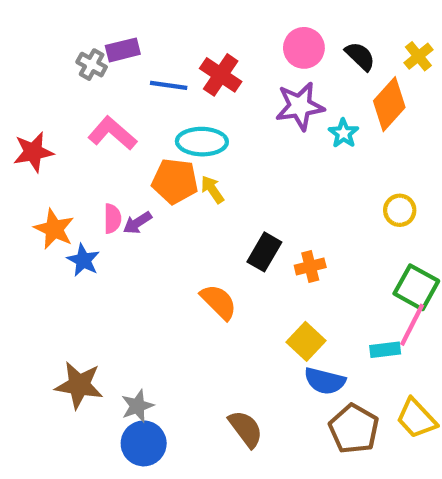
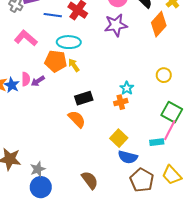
cyan star: (343, 133) -> (127, 88), moved
black rectangle: (264, 252) -> (84, 98), moved, turned 42
blue star: (83, 260) -> (12, 85), moved

